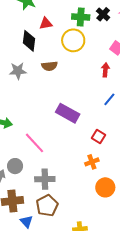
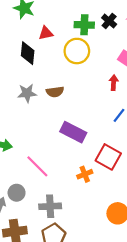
brown semicircle: (49, 66) -> (55, 92), moved
gray star: (18, 71) -> (27, 93), moved
red square: (98, 136) -> (108, 157), size x1.6
orange cross: (92, 162) -> (85, 174), moved

